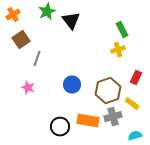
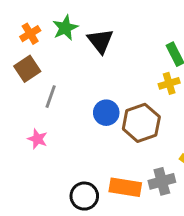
orange cross: (13, 15) -> (30, 34), moved
blue circle: (72, 85) -> (106, 113), moved
brown hexagon: (108, 91) -> (141, 123), moved

